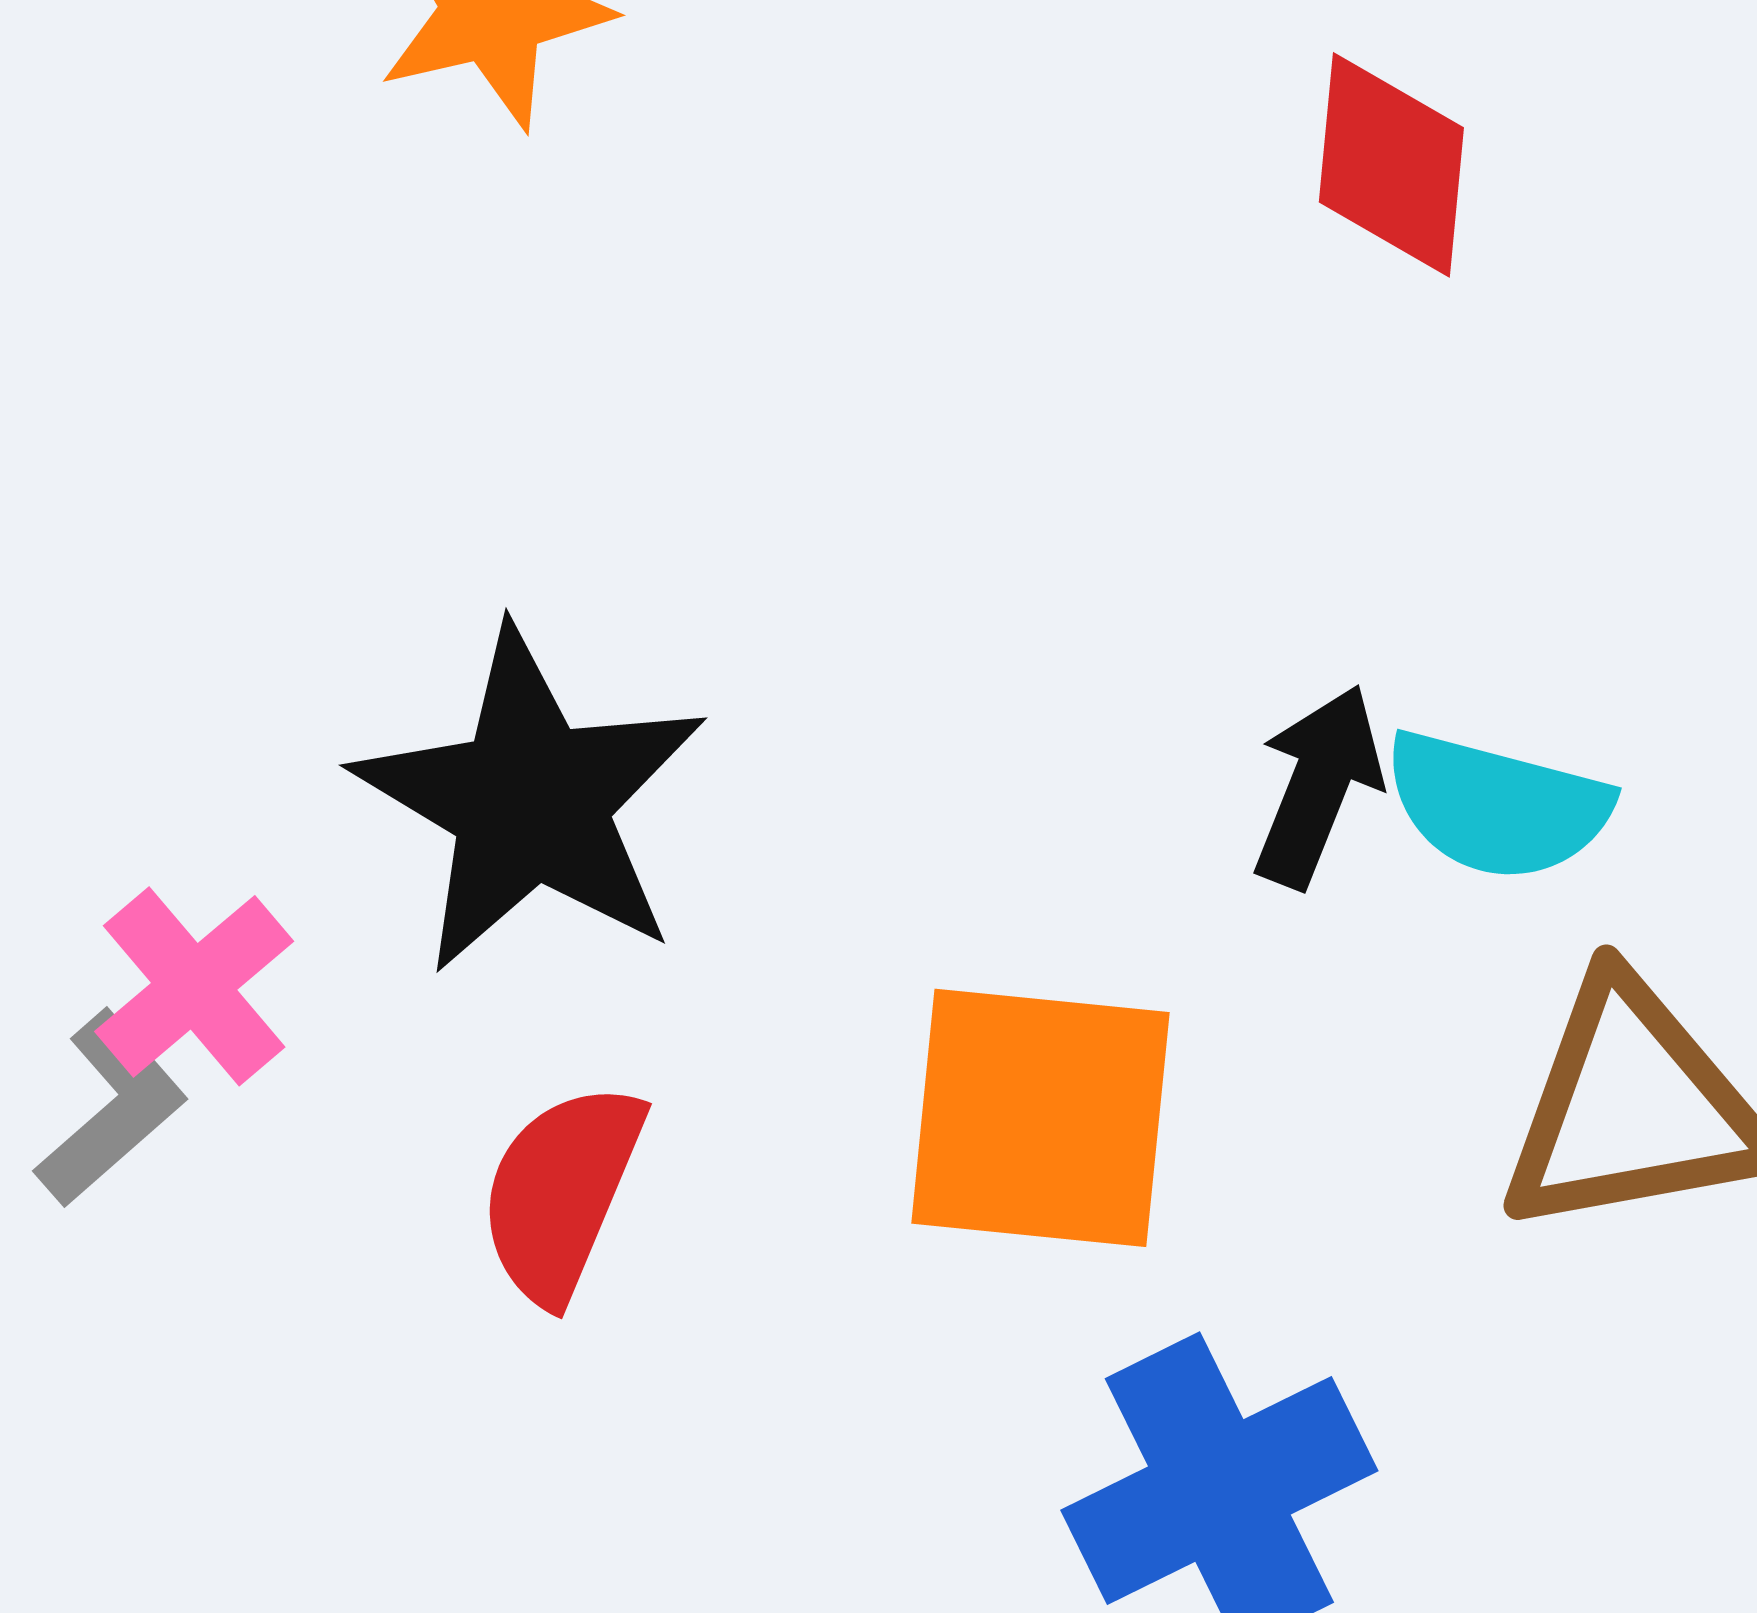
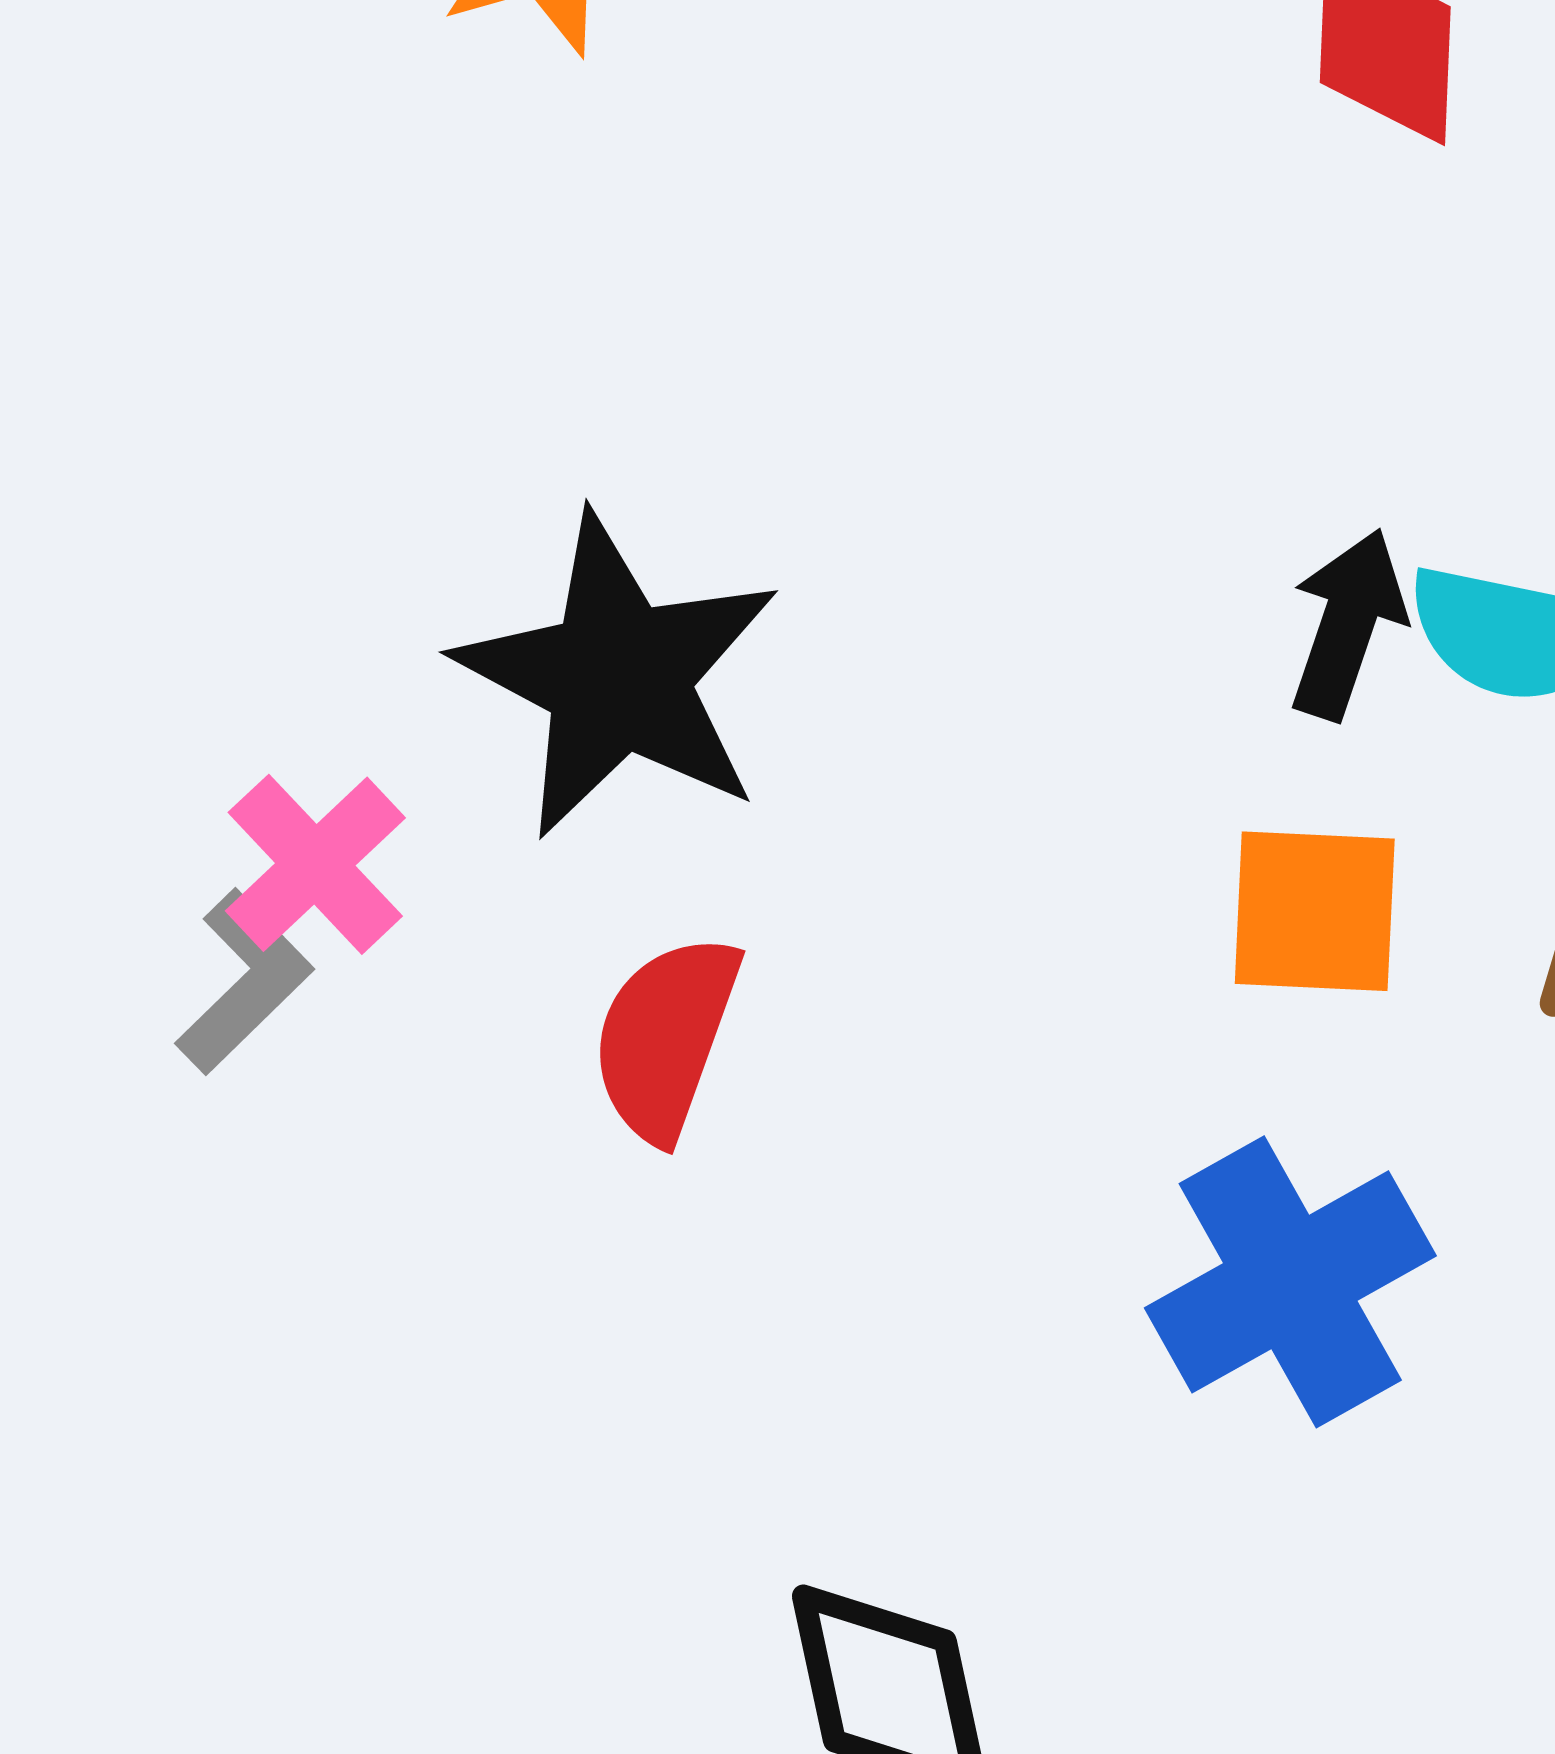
orange square: (1040, 1118) -> (1315, 911), moved, size x0.7

